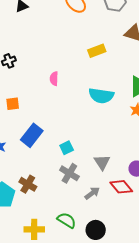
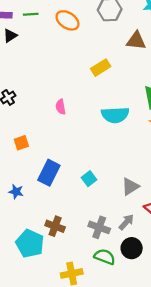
gray triangle: (102, 162) -> (130, 187), turned 42
gray cross: (69, 173) -> (99, 227), moved
black circle: (96, 230) -> (132, 248), moved

